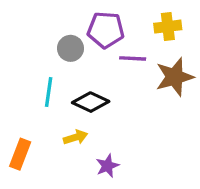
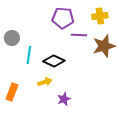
gray circle: (70, 48) -> (12, 38), moved

